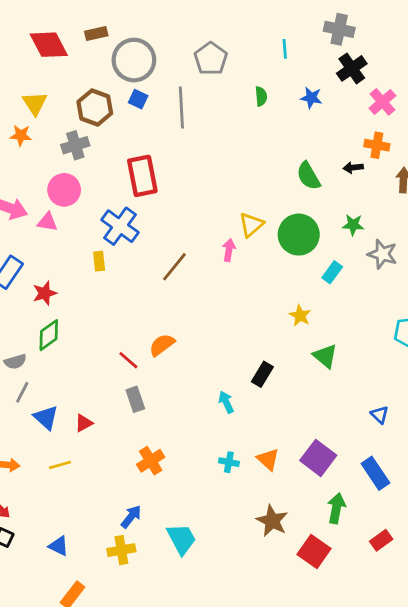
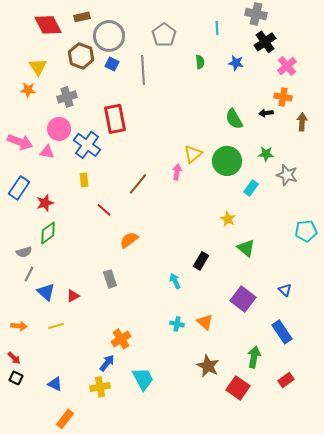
brown hexagon: (95, 108) -> (81, 56), moved
blue cross: (120, 226) -> (87, 145), moved
red line: (128, 360) -> (104, 210), moved
purple square: (318, 458) -> (243, 299), moved
orange cross: (151, 461) -> (121, 339), moved

